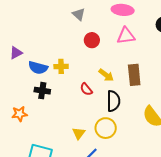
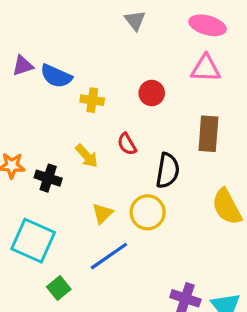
red circle: (92, 40) -> (152, 93), moved
blue semicircle: (38, 68) -> (56, 76), moved
yellow arrow: (106, 75) -> (87, 156), moved
black cross: (42, 91) -> (48, 178), moved

